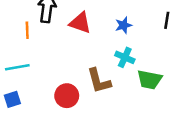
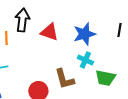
blue star: (124, 25) -> (84, 34), size x1.6

